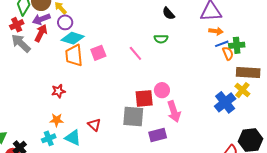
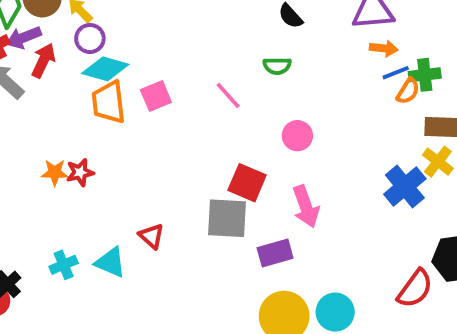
purple arrow: (41, 19) -> (24, 38), moved
orange semicircle: (228, 53) -> (408, 91), turned 56
pink circle: (162, 90) -> (297, 136), moved
red square: (144, 98) -> (247, 183), turned 30
orange star: (57, 120) -> (55, 172), moved

